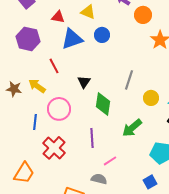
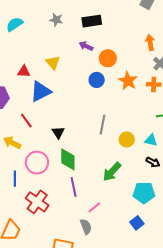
yellow triangle: (88, 12) -> (53, 63), turned 35
blue circle: (102, 35) -> (97, 80), moved
green diamond: (103, 104) -> (68, 159), moved
gray semicircle: (99, 179) -> (86, 227), turned 63

